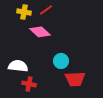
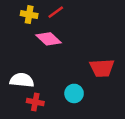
cyan circle: (61, 61) -> (74, 93), moved
red trapezoid: (75, 79) -> (102, 68), moved

